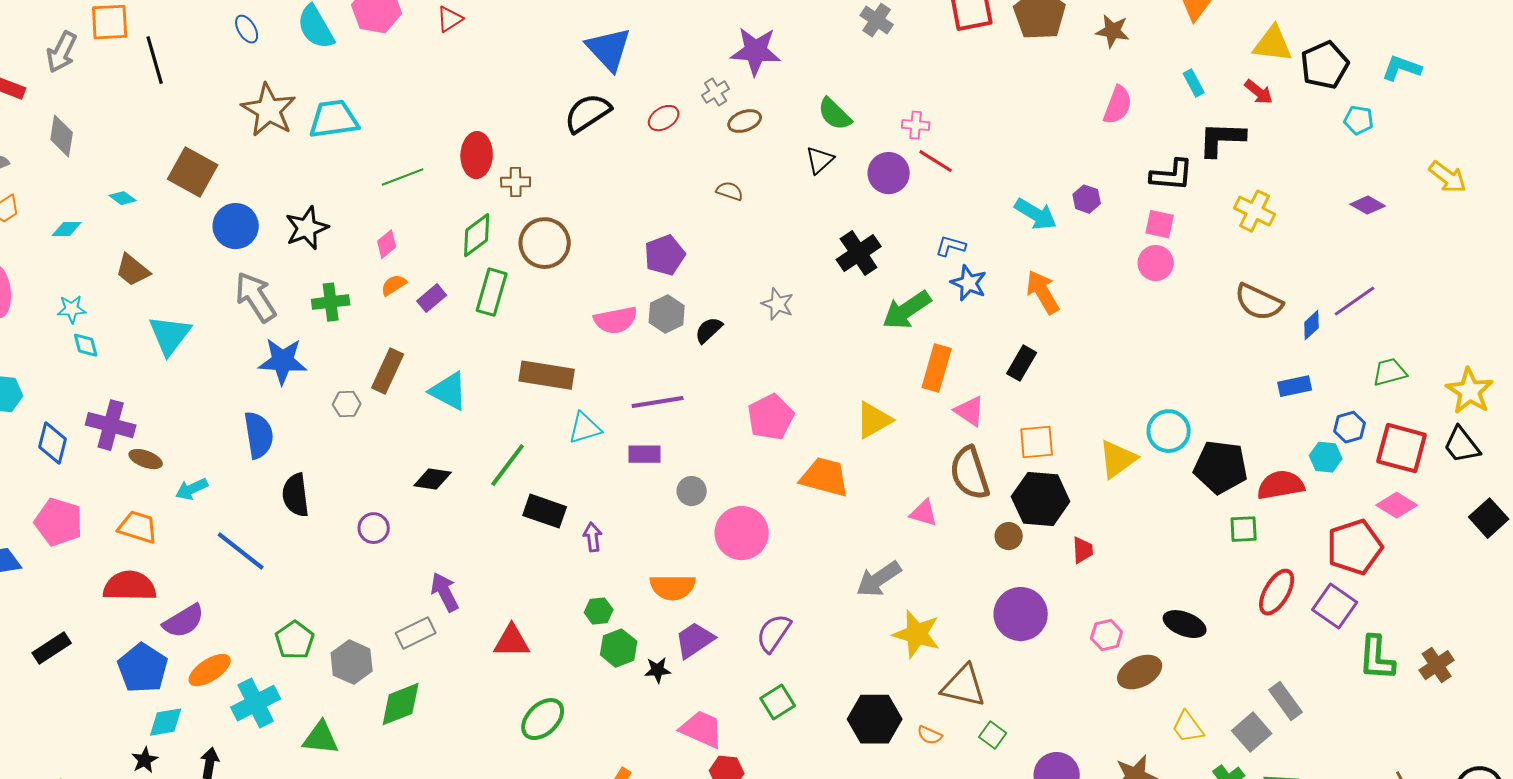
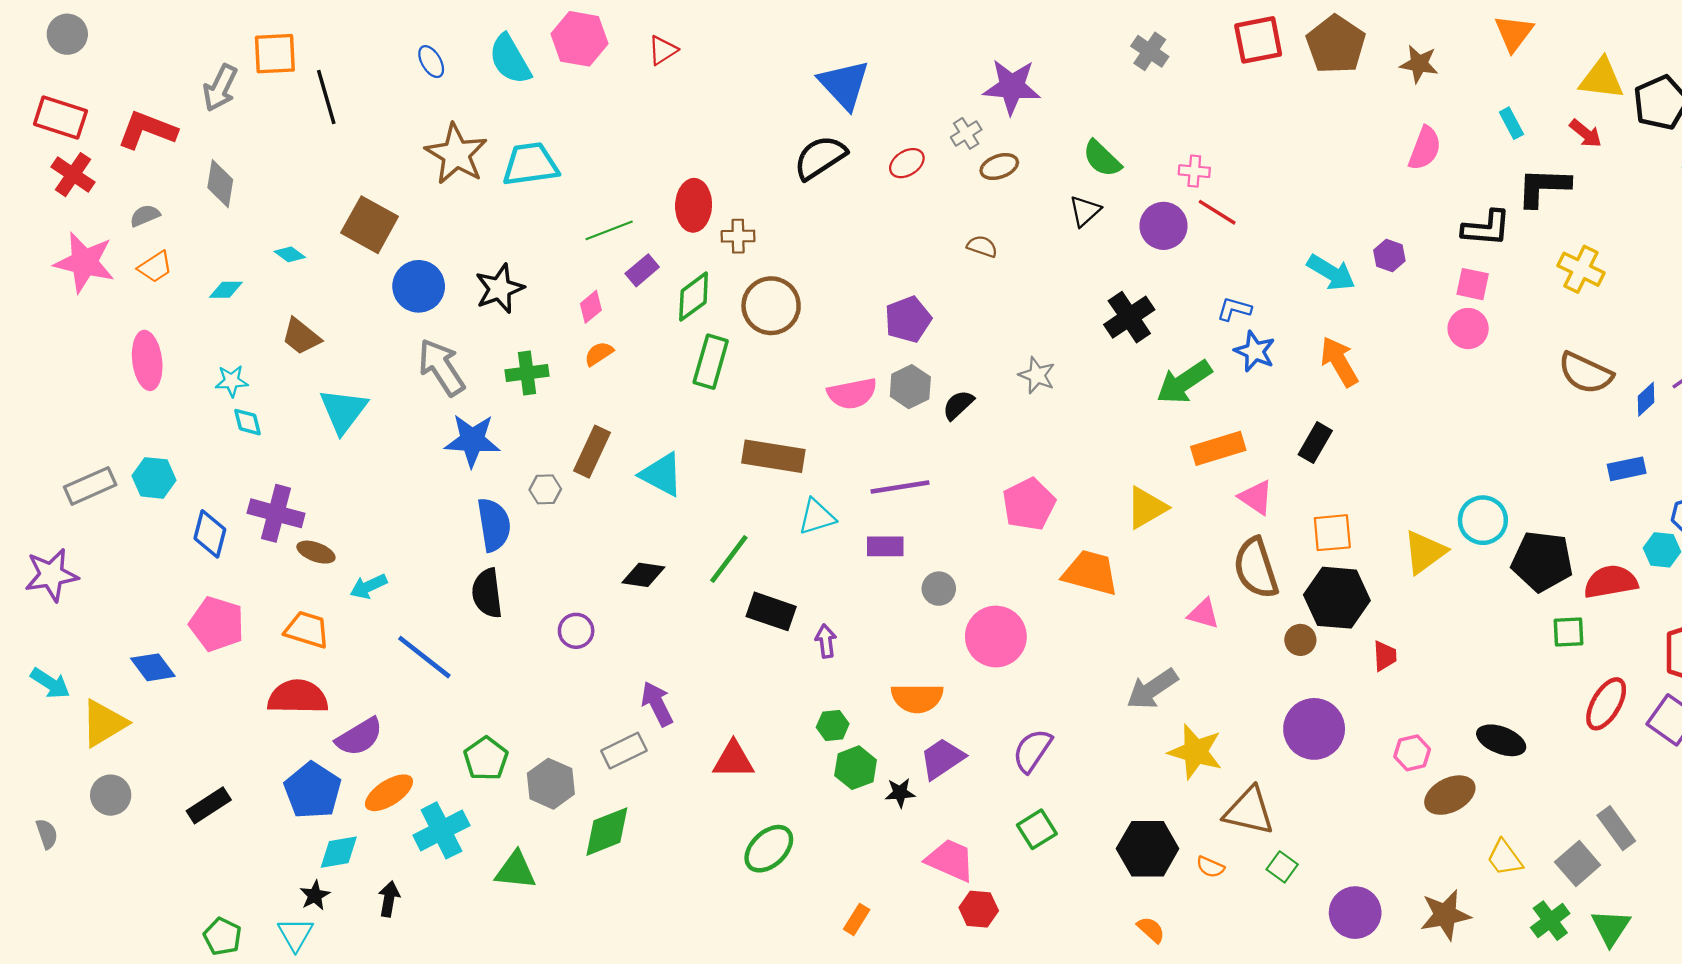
purple rectangle: (432, 298) -> (642, 270), moved
orange rectangle: (937, 368) -> (1218, 448), turned 57
blue semicircle: (259, 435) -> (494, 525), moved
black rectangle: (52, 648) -> (209, 805), moved

